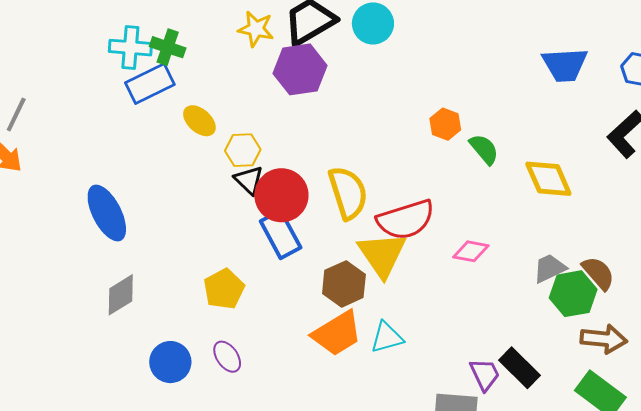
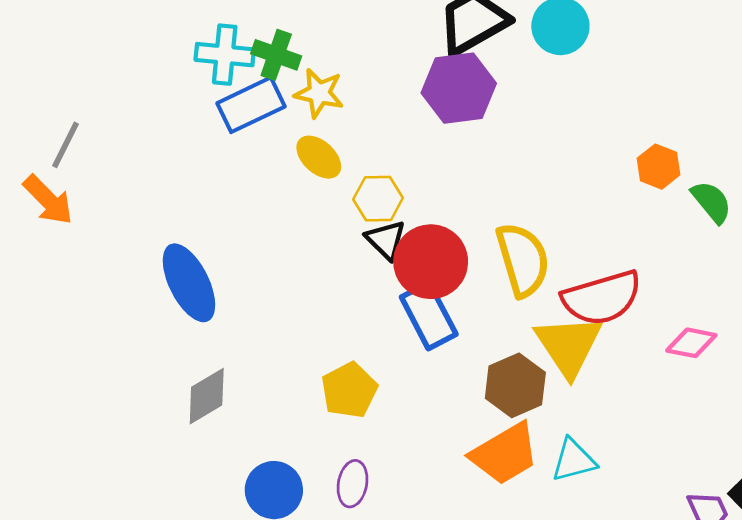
yellow star: (256, 29) -> (319, 93), moved
purple ellipse: (227, 357) -> (352, 484), turned 44

